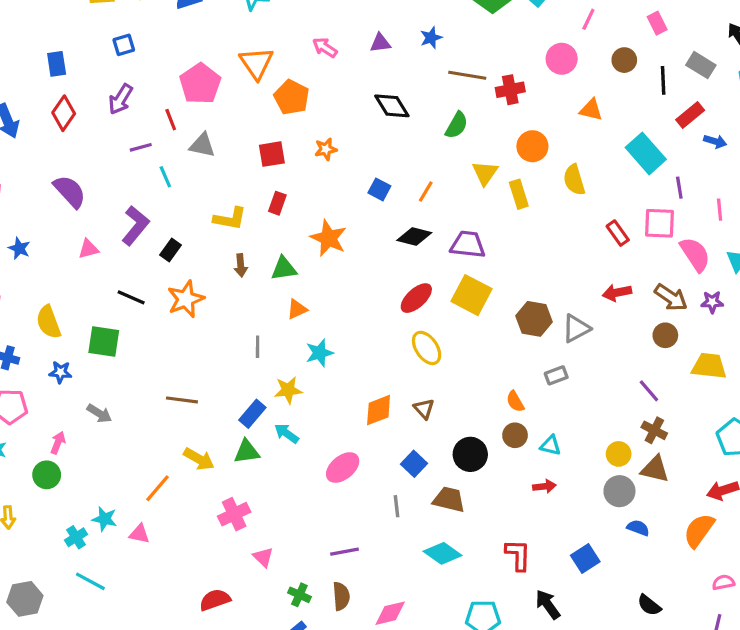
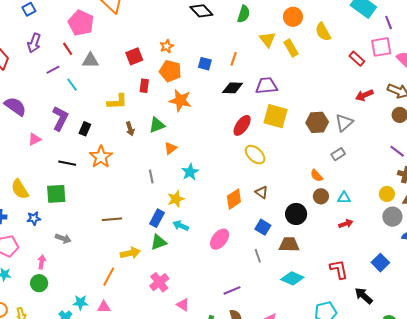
orange pentagon: (292, 97) -> (170, 71), moved
yellow arrow: (199, 459) -> (130, 253), turned -30

